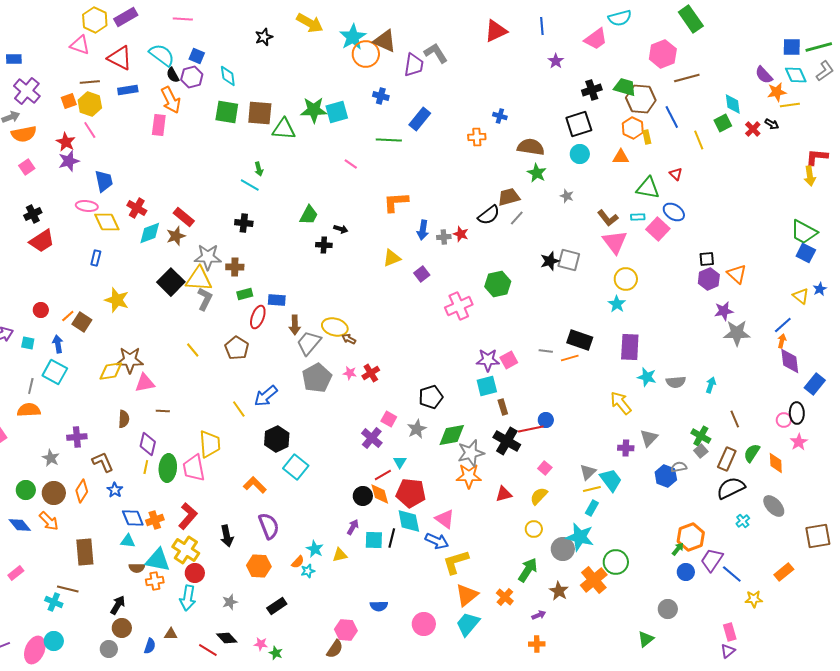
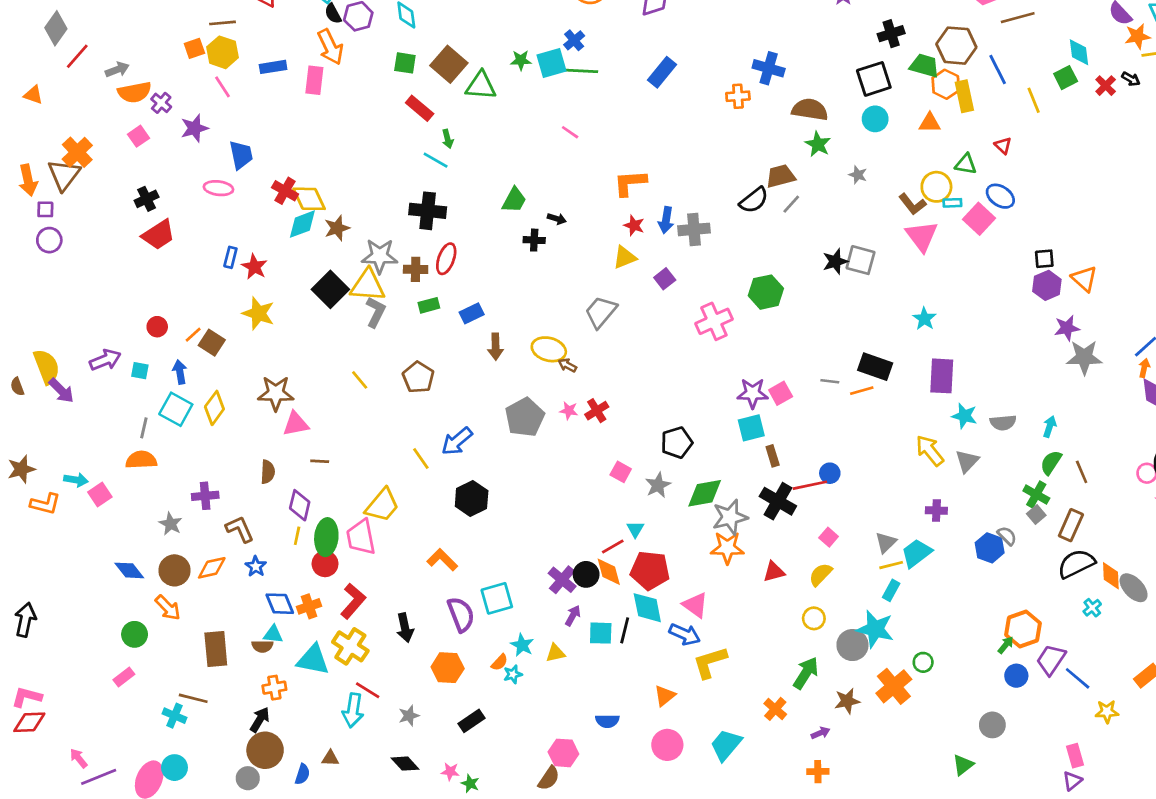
green trapezoid: (625, 87) -> (924, 66), moved
blue rectangle: (128, 90) -> (273, 67), moved
purple cross: (27, 91) -> (161, 103), moved, size x0.6
blue cross: (381, 96) -> (574, 40), moved, turned 35
green star: (314, 110) -> (521, 60), size x0.6
green square: (227, 112) -> (405, 63), size x0.7
brown square: (260, 113) -> (449, 64), turned 36
blue cross: (500, 116) -> (769, 68), size x1.6
yellow rectangle: (647, 137) -> (964, 96), size x1.6
green line: (389, 140) -> (581, 71), moved
red star: (66, 142) -> (254, 267), moved
green triangle: (648, 188) -> (966, 164), size x0.7
red rectangle: (184, 217) -> (420, 108), moved
yellow diamond: (107, 222) -> (309, 199), moved
black cross: (244, 223) -> (428, 211), size x1.5
red star: (461, 234) -> (634, 225), moved
gray cross: (444, 237) -> (694, 229), size x1.6
yellow circle: (626, 279) -> (936, 187), moved
blue rectangle: (277, 300) -> (472, 313), turned -30
red ellipse: (258, 317) -> (446, 259), moved
gray trapezoid: (309, 343) -> (601, 312), moved
yellow diamond: (111, 371) -> (214, 408), moved, turned -45
purple cross: (372, 438) -> (562, 580), moved
gray triangle: (649, 438) -> (967, 461), moved
yellow trapezoid: (210, 444) -> (382, 505), turned 44
green semicircle: (752, 453) -> (1051, 463), moved
orange diamond: (776, 463) -> (1111, 576), moved
cyan square: (296, 467) -> (497, 598), moved, turned 35
gray semicircle: (679, 467) -> (1007, 536), turned 56
cyan trapezoid: (611, 480) -> (916, 553), turned -90
green circle: (26, 490) -> (135, 634), moved
orange diamond: (82, 491) -> (212, 568), turned 45
blue diamond: (20, 525) -> (129, 570), moved
green circle: (616, 562) -> (923, 662), size x0.6
brown semicircle: (137, 568) -> (262, 646), moved
red circle: (195, 573) -> (325, 564), moved
orange cross: (155, 581) -> (274, 688), moved
brown star: (559, 591) -> (847, 701), turned 30
orange triangle: (467, 595) -> (665, 696), moved, size x0.7
brown circle: (122, 628) -> (265, 750), size x1.4
red line: (208, 650) -> (368, 690), moved

